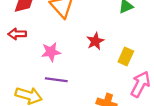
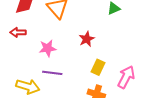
yellow rectangle: (126, 57) -> (98, 67), moved

